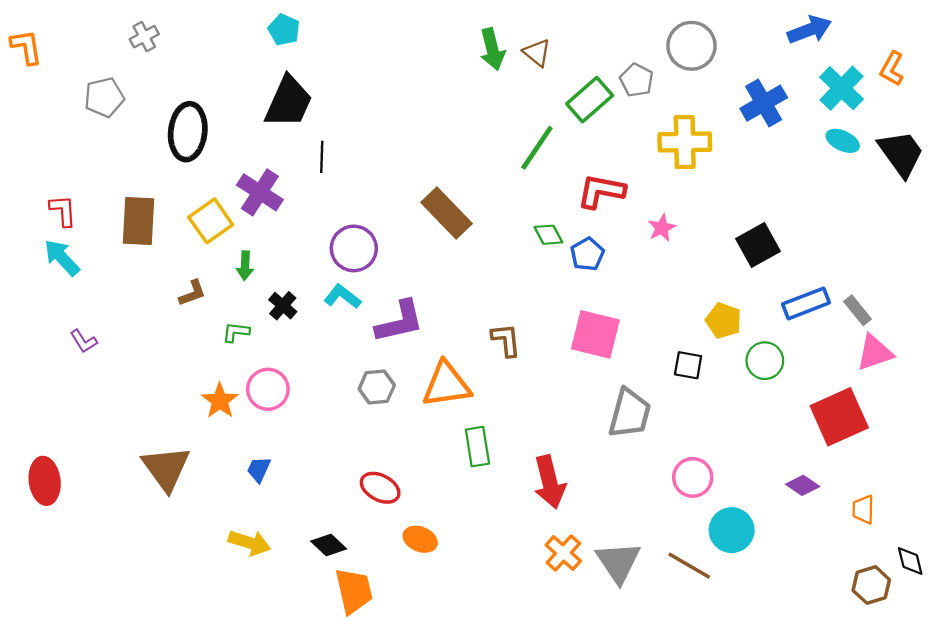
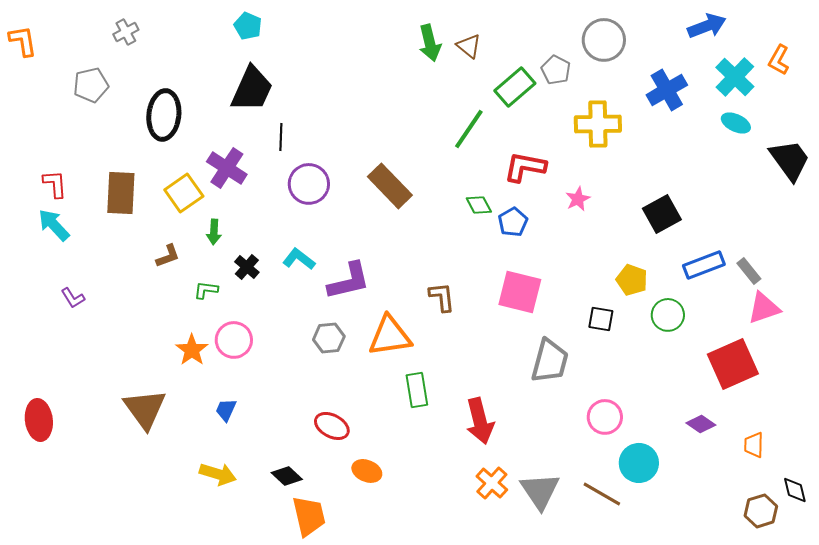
black trapezoid: (901, 153) -> (790, 160), moved
purple circle: (354, 248) -> (309, 184), moved

